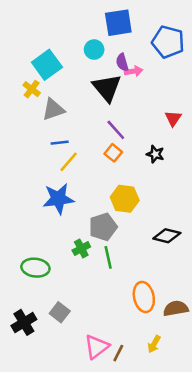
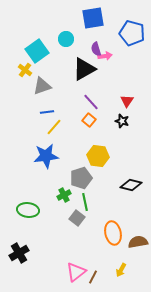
cyan circle: (94, 50) -> (66, 39), moved
black triangle: (107, 88) -> (84, 69), turned 40
red triangle: (173, 118) -> (127, 101), moved
gray square: (60, 312) -> (77, 218), moved

